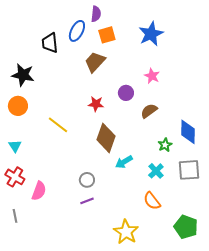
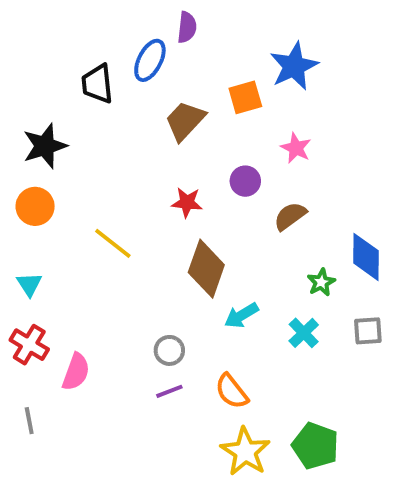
orange square: (107, 35) -> (245, 97), moved
black star: (23, 75) -> (45, 146), turned -30
gray square: (189, 170) -> (368, 331), size x0.7
orange semicircle: (152, 201) -> (232, 391), moved
green pentagon: (186, 227) -> (315, 446), moved

